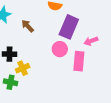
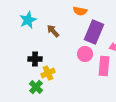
green cross: (11, 82) -> (36, 87), turned 32

